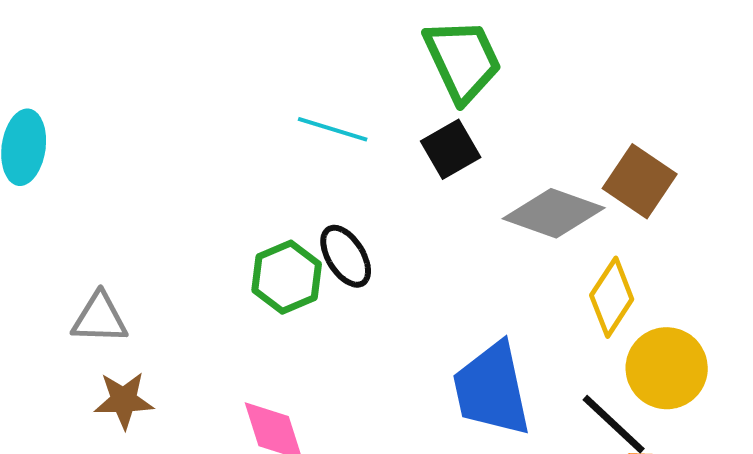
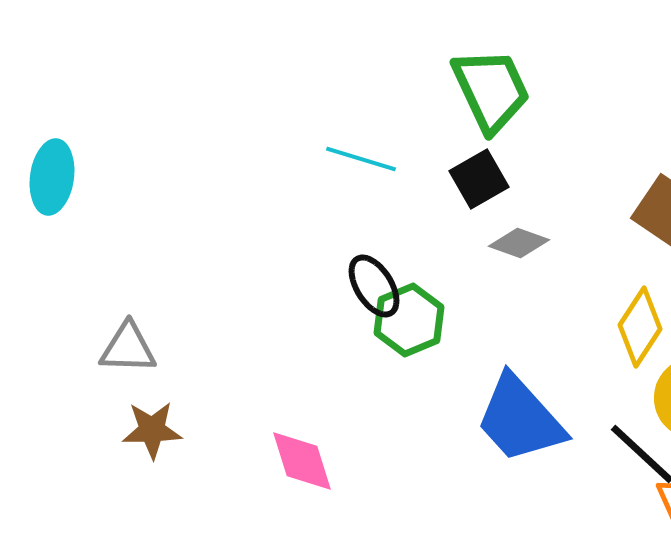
gray diamond: (554, 213) -> (519, 243), moved, size x0.6
green hexagon: (287, 277) -> (409, 320), moved
blue trapezoid: (492, 389) -> (520, 419), turned -30

